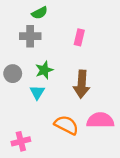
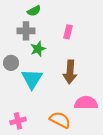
green star: (44, 70) -> (38, 49), moved
cyan triangle: (37, 92) -> (32, 79), size x1.6
orange semicircle: (66, 125) -> (60, 120), moved

